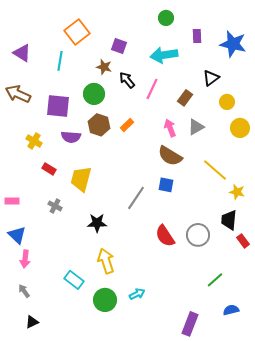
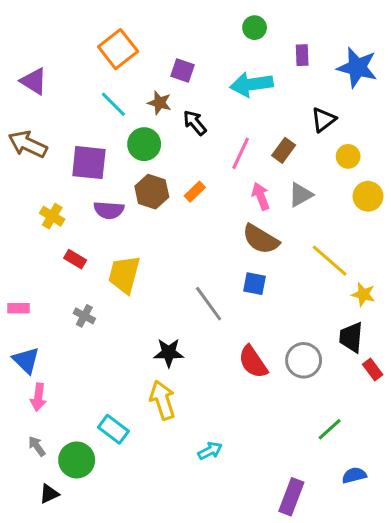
cyan line: (60, 61) -> (113, 104), moved, turned -54
pink line: (152, 89) -> (241, 153), moved
gray line: (136, 198) -> (209, 304), turned -70
black star: (97, 223) -> (169, 353), moved
green circle: (105, 300) -> (77, 460), moved

